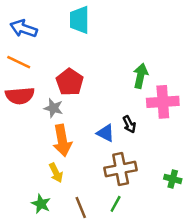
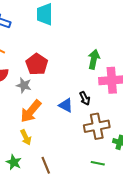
orange arrow: (62, 140) -> (31, 111), turned 50
brown cross: (121, 169) -> (97, 126), moved
green line: (116, 204) -> (98, 163), moved, turned 72

